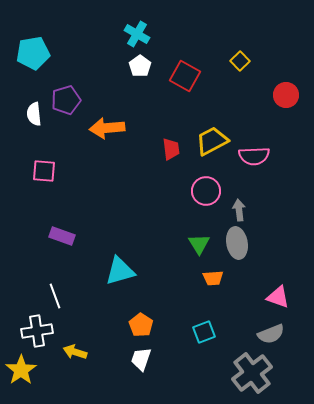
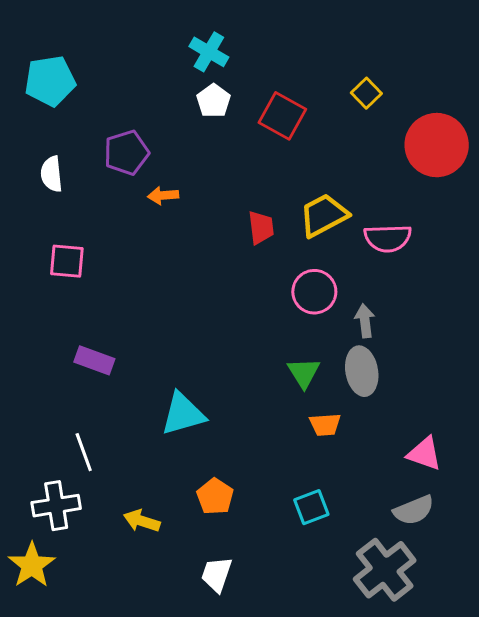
red circle: (286, 95) -> (437, 145), size x1.6
purple pentagon: (66, 100) -> (126, 153), moved
orange arrow: (107, 128) -> (163, 195), size x0.6
yellow arrow: (75, 352) -> (142, 521), moved
white trapezoid: (141, 359) -> (217, 574), moved

